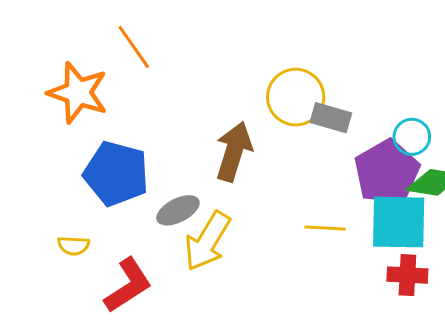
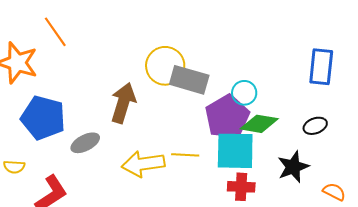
gray rectangle: (331, 118) -> (189, 80), size x1.4
yellow arrow: (207, 241) -> (143, 164), moved, turned 51

